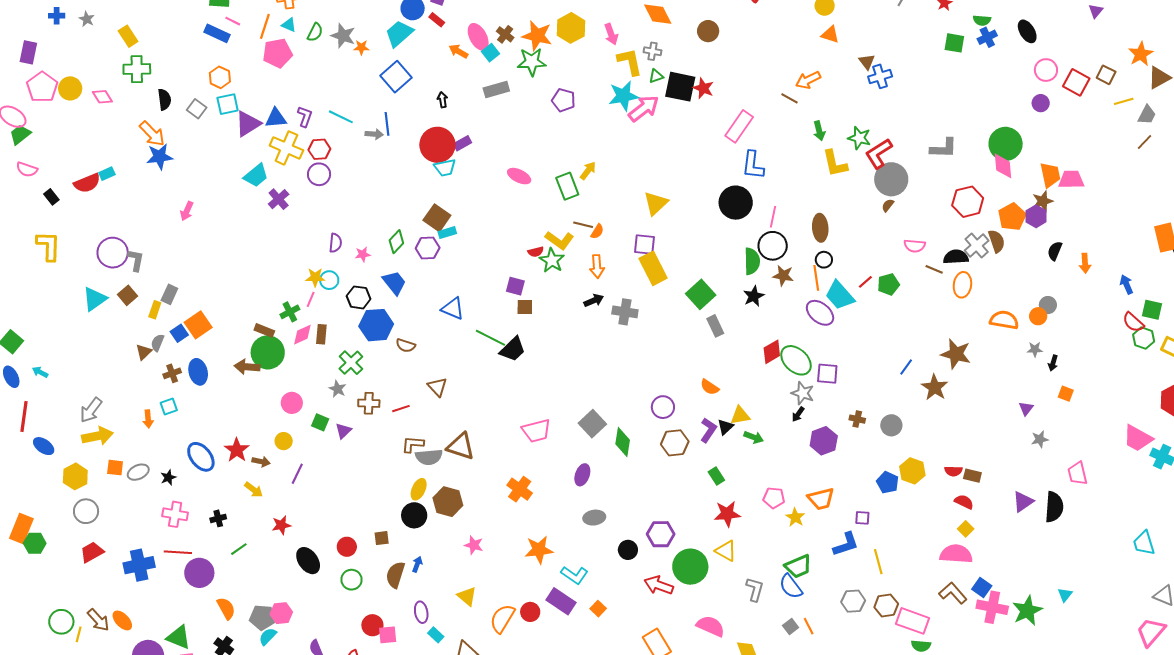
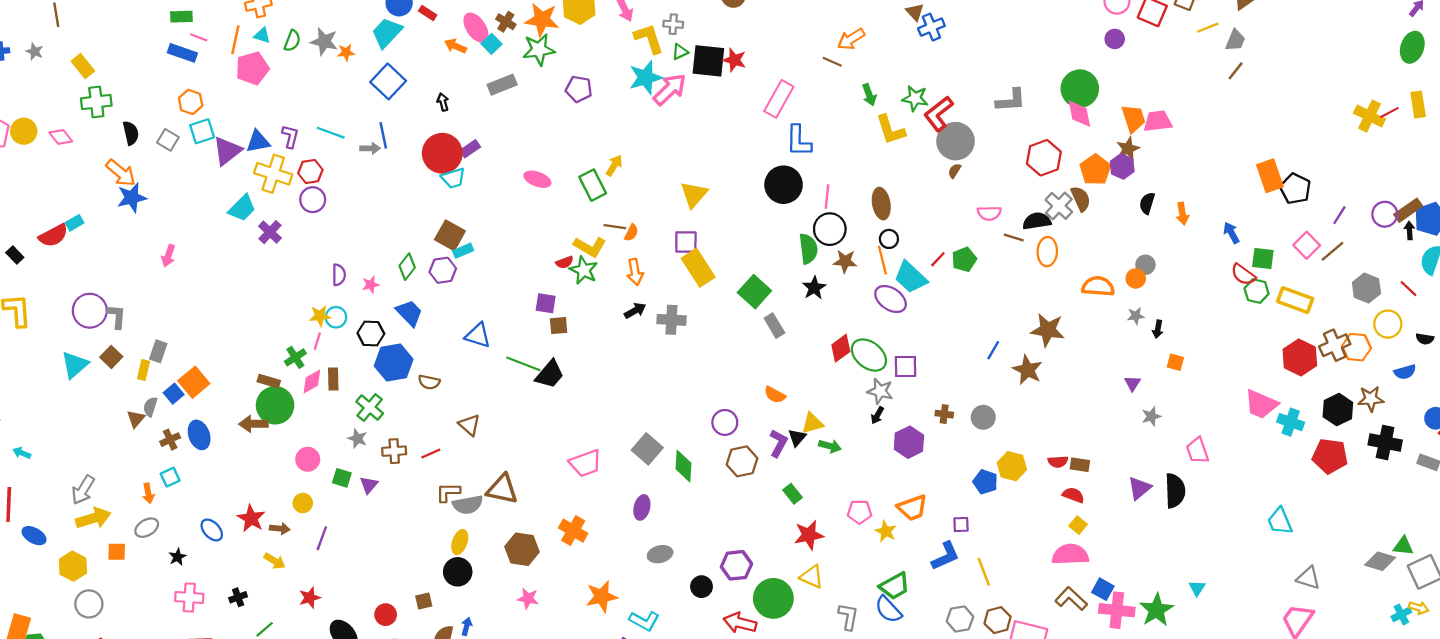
blue ellipse: (201, 457) -> (212, 530), size x0.7
gray ellipse: (138, 472) -> (147, 528), moved
brown hexagon: (448, 502) -> (522, 549), moved

